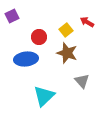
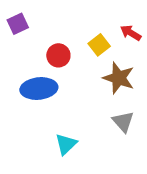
brown star: (67, 53) -> (119, 78), moved
cyan triangle: (44, 96) -> (66, 144), size x0.7

